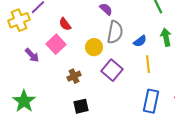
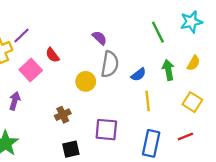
pink square: (56, 44) -> (31, 70), moved
purple arrow: (32, 55) -> (15, 101), moved, turned -119
purple square: (112, 70) -> (106, 130), moved, turned -35

